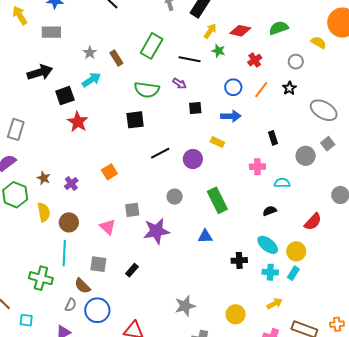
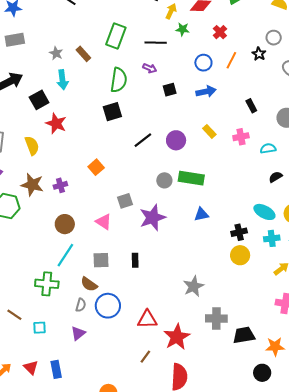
gray circle: (296, 62) -> (274, 38), moved
cyan arrow: (91, 80) -> (62, 80), turned 126
green semicircle: (147, 90) -> (119, 80), turned -80
yellow rectangle: (217, 142) -> (209, 131), moved, turned 32
brown star: (44, 178) -> (32, 185), size x1.6
purple cross: (71, 183) -> (60, 185), turned 32
green rectangle: (217, 200) -> (191, 178), moved, turned -45
black semicircle: (270, 211) -> (276, 177), moved
yellow semicircle: (44, 212) -> (32, 146), moved
cyan line: (64, 253) -> (65, 255), turned 40
black rectangle: (132, 270) -> (135, 260), turned -32
yellow circle: (236, 314) -> (240, 255), moved

